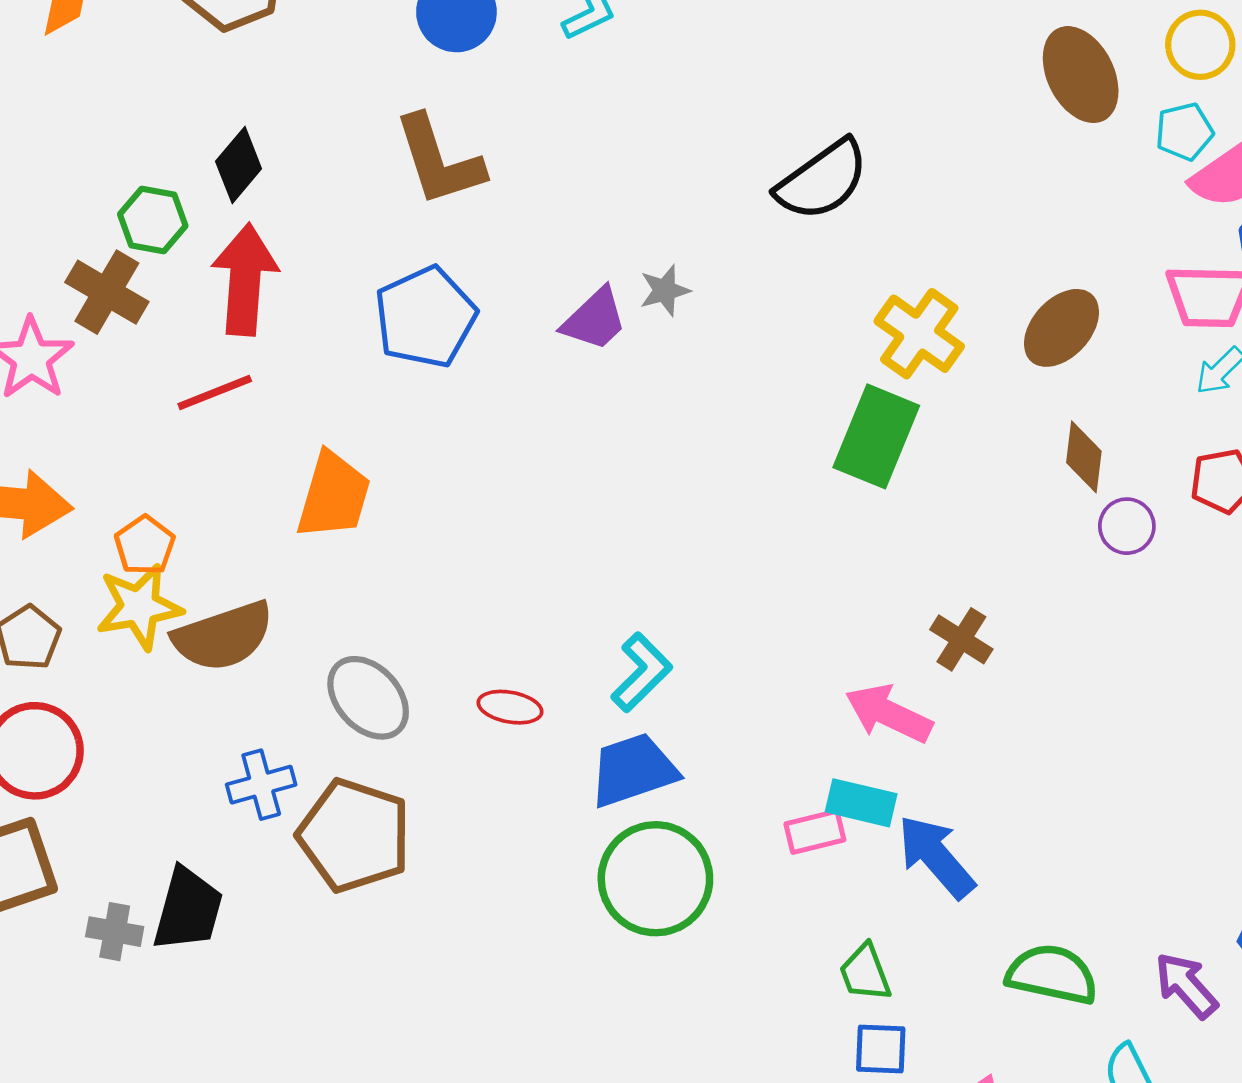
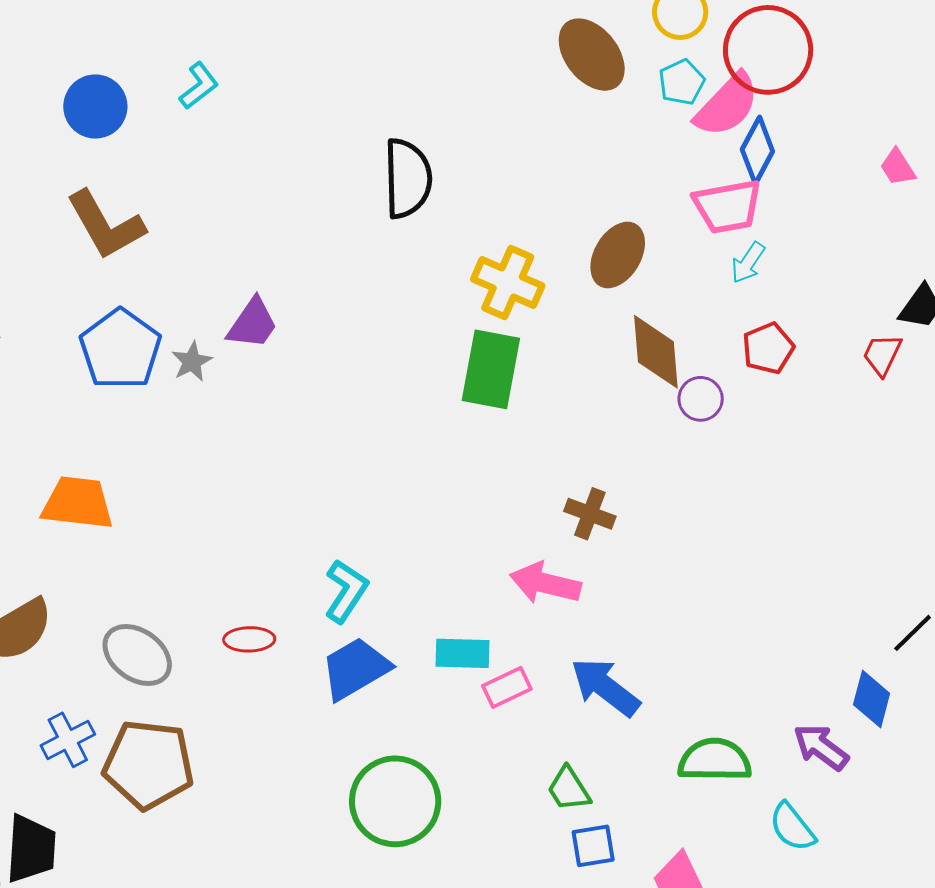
black semicircle: (822, 180) -> (408, 178), turned -44
gray star: (665, 290) -> (192, 362), moved
brown diamond: (1084, 457) -> (656, 352), size x1.4
orange trapezoid: (334, 495) -> (78, 503), turned -88
cyan rectangle: (861, 803) -> (462, 653), moved
green circle: (655, 879) -> (395, 801), moved

